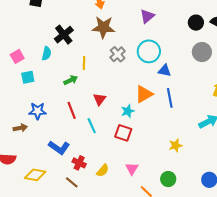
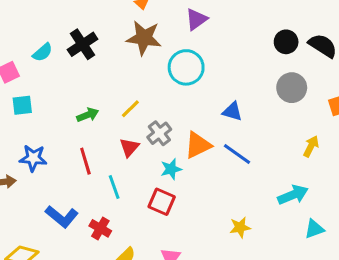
purple triangle: (147, 16) -> (196, 19), moved
cyan circle: (149, 51) -> (186, 67), moved
cyan semicircle: (46, 53) -> (43, 52), moved, turned 32
gray cross: (118, 54) -> (159, 133), moved
yellow line: (84, 63) -> (130, 109), moved, turned 40
blue line: (170, 98) -> (237, 154), turned -48
red cross: (79, 163) -> (100, 228), moved

